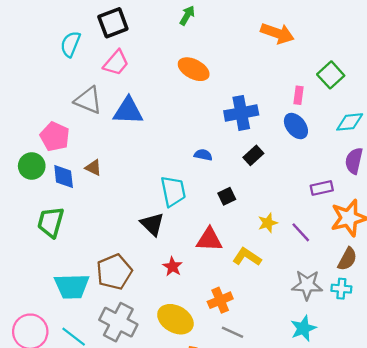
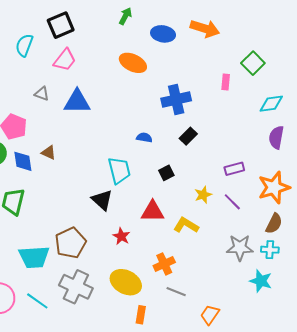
gray triangle: (88, 100) -> (42, 94), size x0.6
blue ellipse: (296, 126) -> (163, 34), moved, turned -40
purple rectangle: (322, 188) -> (234, 169), moved
cyan star: (303, 328) -> (261, 281), moved, turned -30

